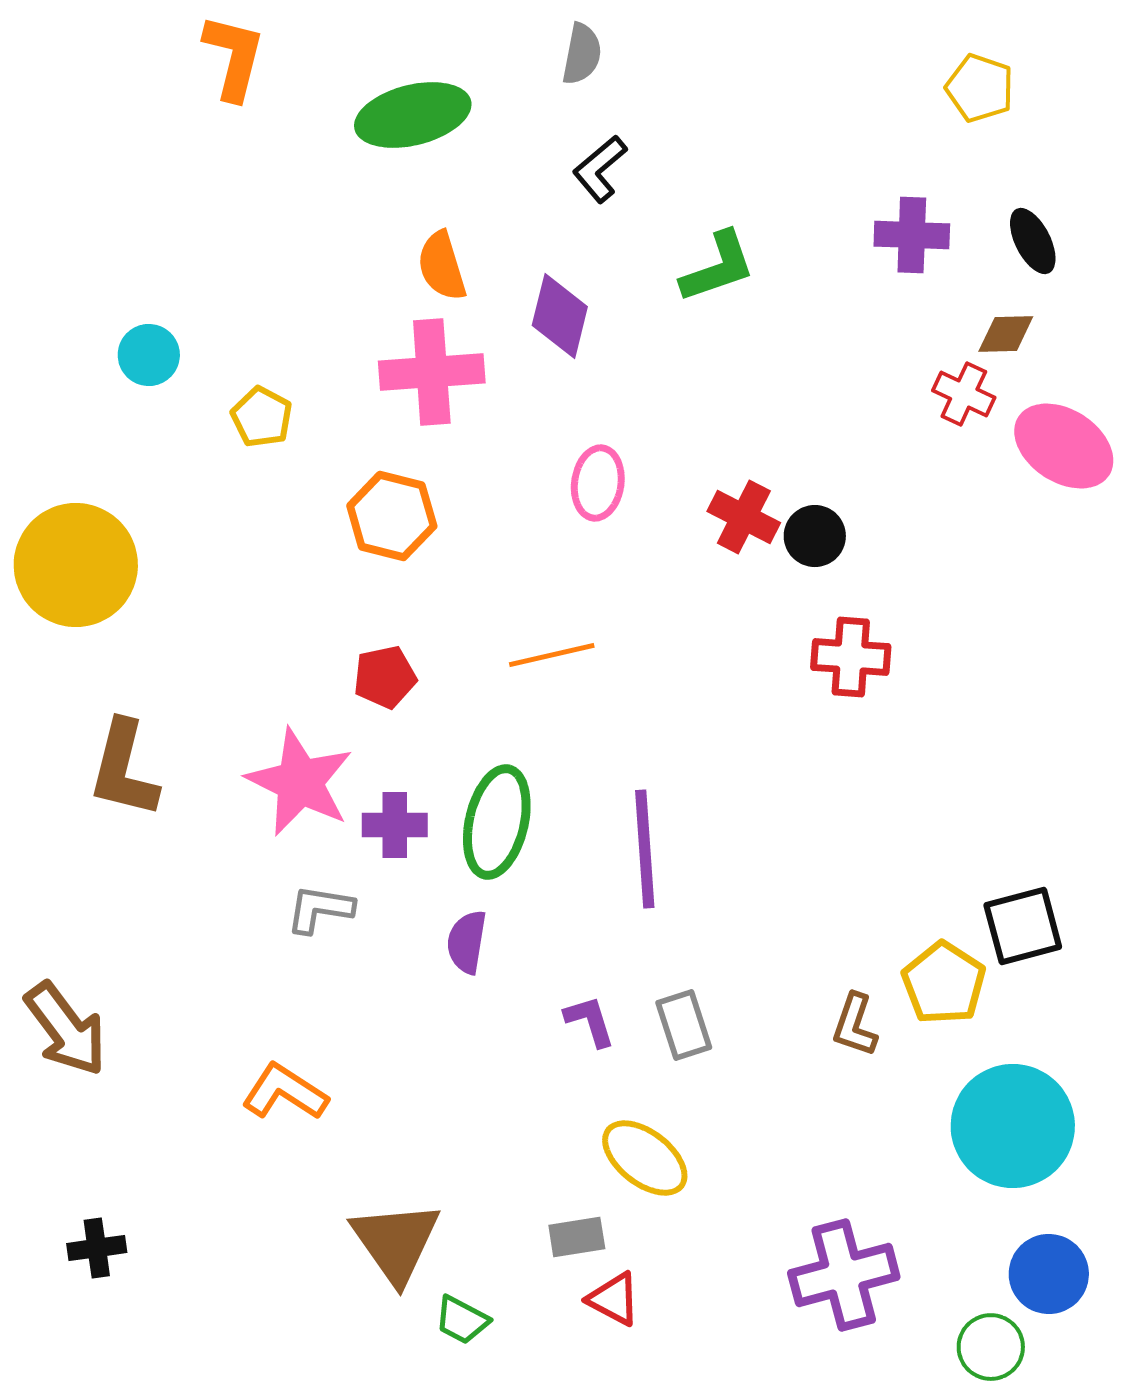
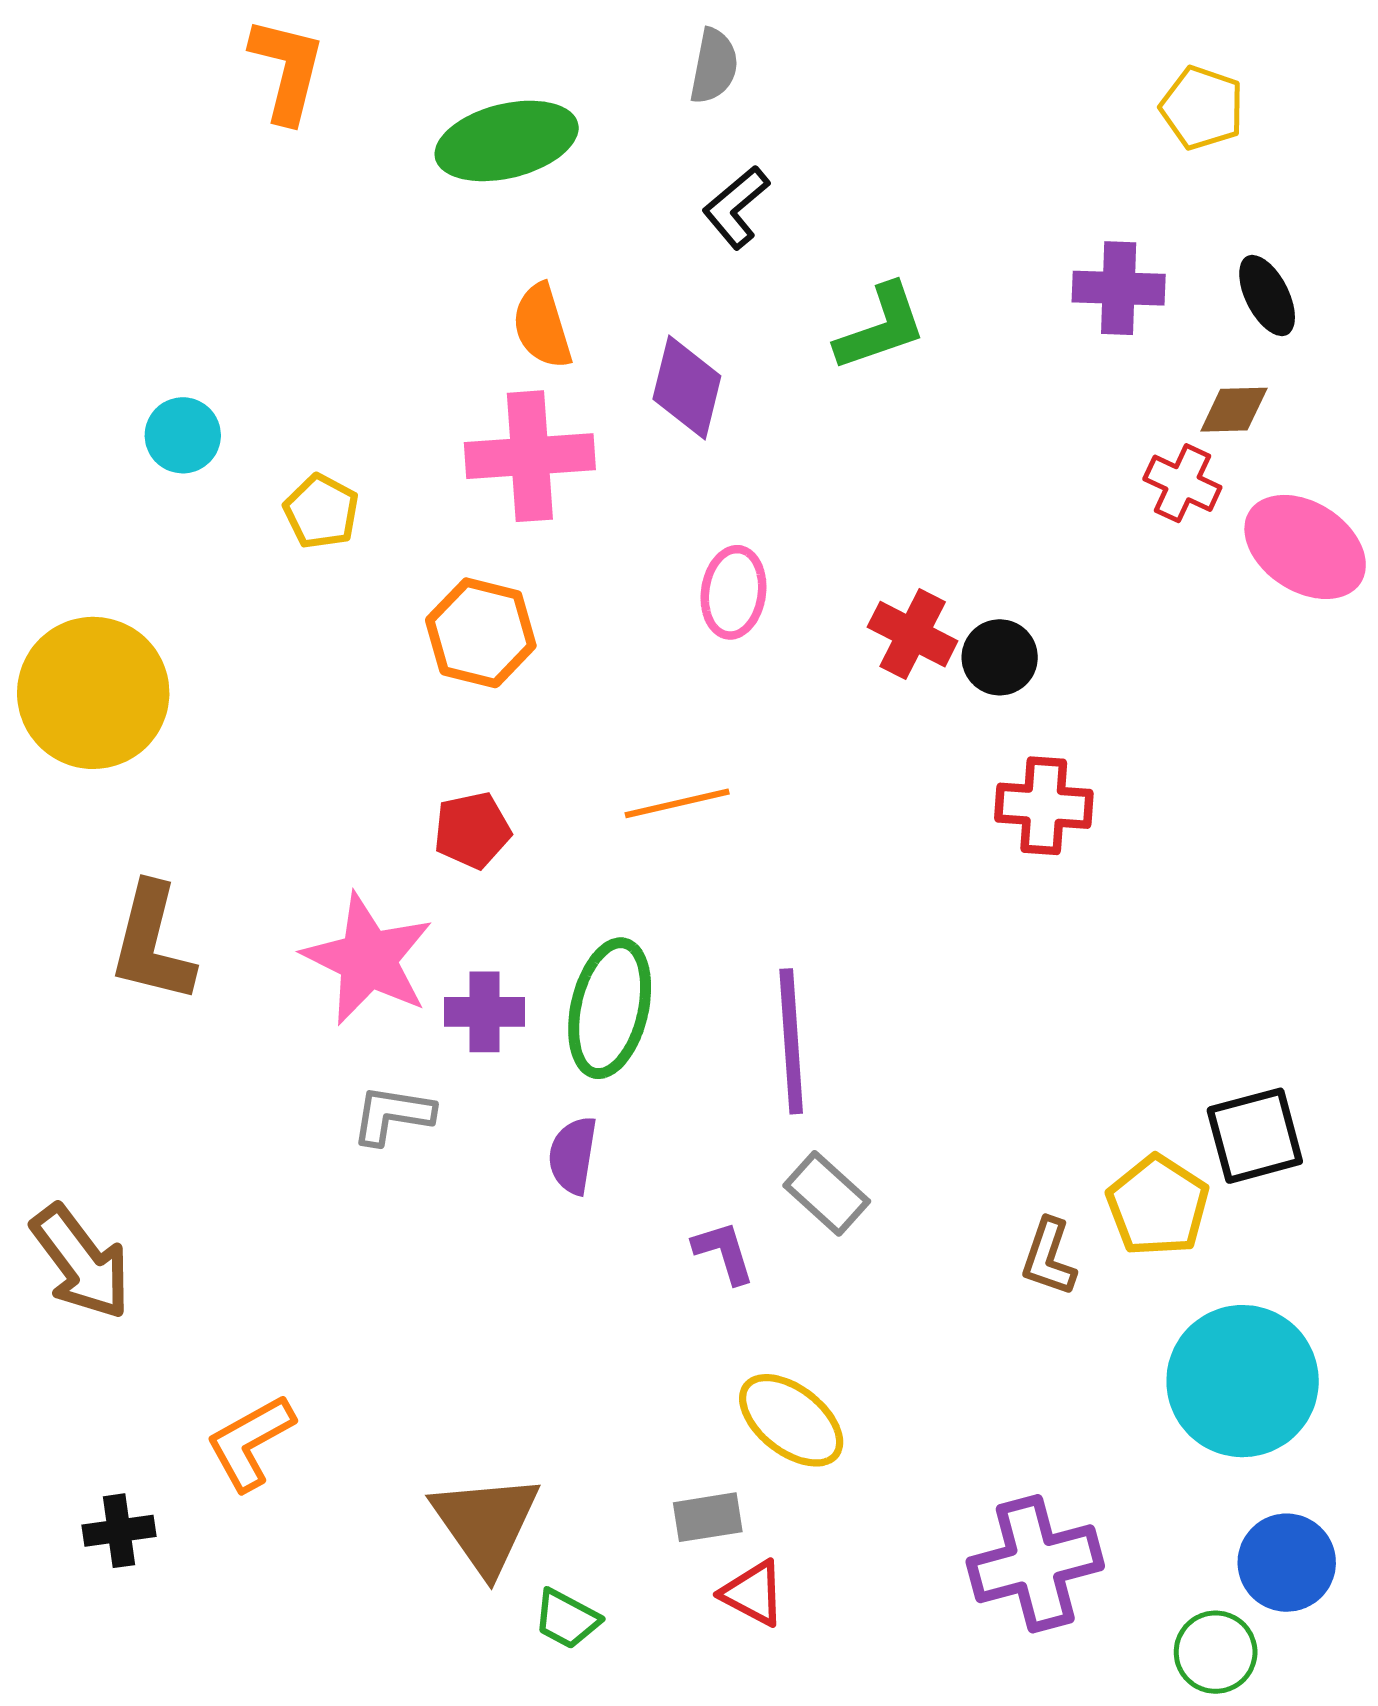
gray rectangle: (684, 1025) -> (827, 1193), moved, turned -30
orange L-shape: (285, 1092) -> (250, 1442), moved, turned -62

